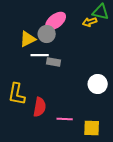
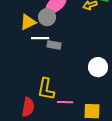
yellow L-shape: (17, 94) -> (46, 89), moved
red semicircle: (40, 107) -> (28, 107), moved

